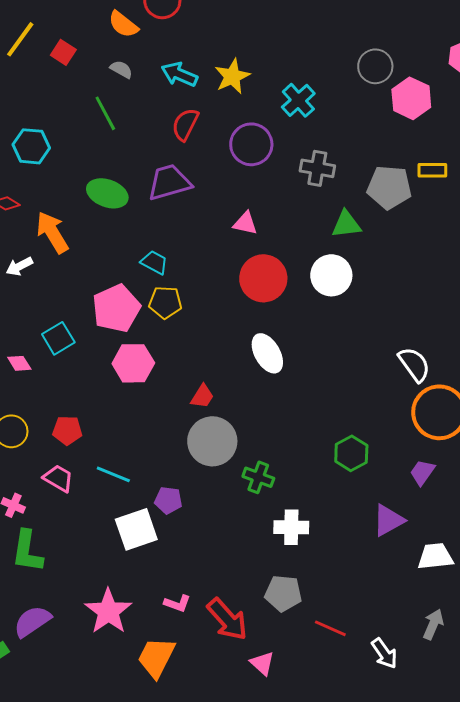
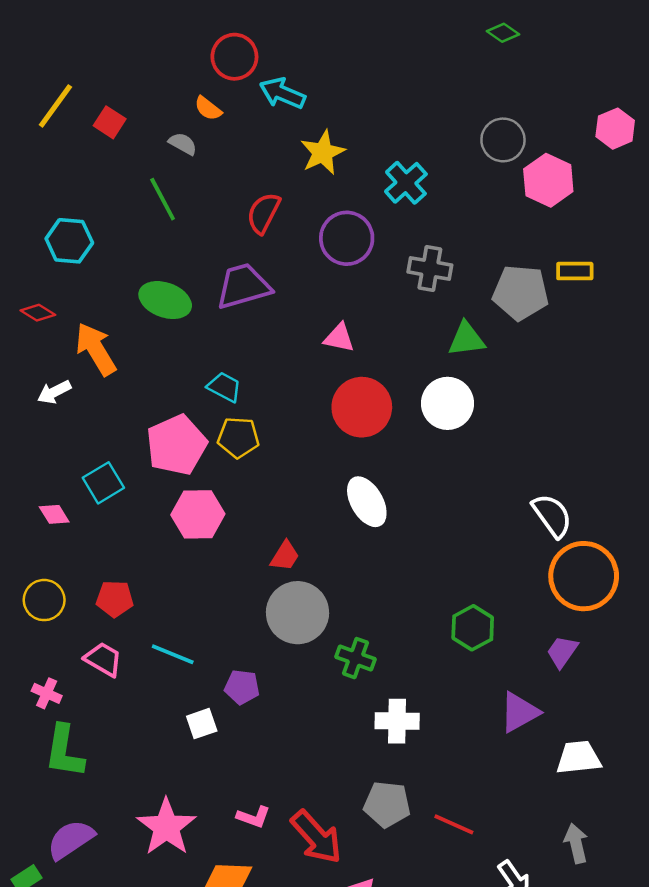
orange semicircle: (123, 24) -> (208, 108), moved, size x0.7
cyan arrow: (179, 74) -> (282, 93), moved
white square: (136, 529) -> (202, 724), size x0.6
gray arrow: (433, 624) -> (576, 843), turned -36
red line: (330, 628) -> (454, 824), moved

